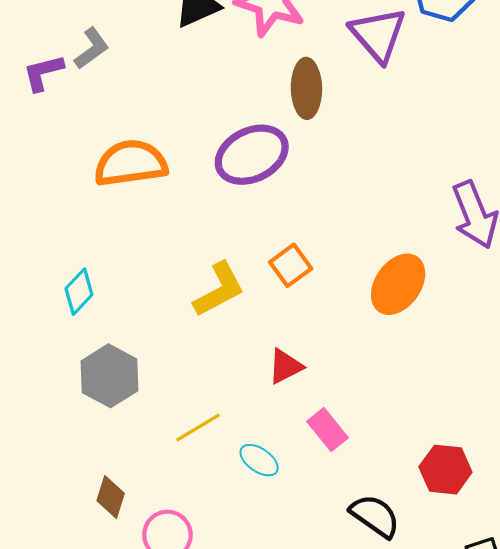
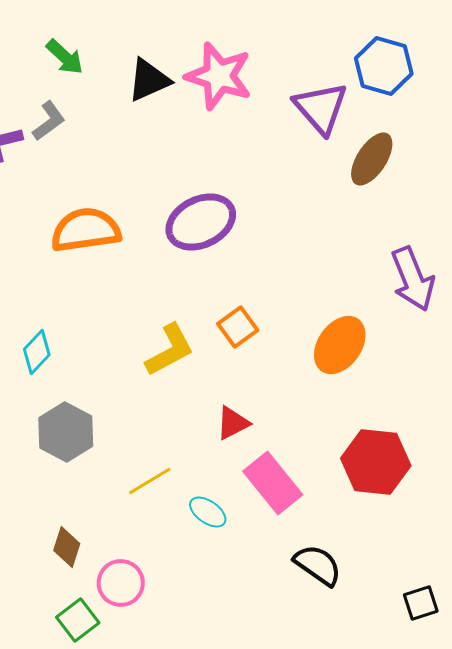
brown ellipse: (306, 88) -> (372, 159), moved, turned 34
pink rectangle: (328, 430) -> (273, 483), size x1.5
red hexagon: (445, 470) -> (376, 462), moved, size x1.4

